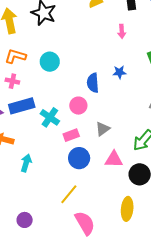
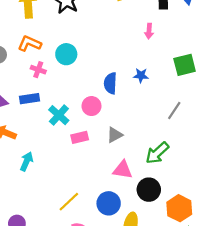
pink cross: (12, 81) -> (38, 70), moved
blue rectangle: (22, 106) -> (30, 99), size x0.7
blue circle: (79, 158) -> (109, 203), moved

